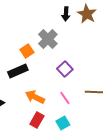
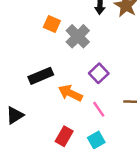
orange square: (27, 51) -> (52, 24), moved, turned -32
orange arrow: (35, 97) -> (70, 93), moved

